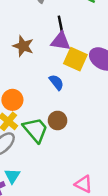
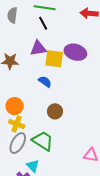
black line: (60, 24) -> (43, 23), moved
green trapezoid: (35, 130) -> (43, 141), moved

